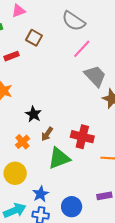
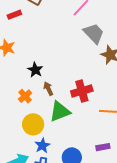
brown arrow: (47, 134) -> (48, 89), turned 120
red cross: (82, 137) -> (82, 91), turned -30
yellow circle: (15, 173) -> (33, 124), moved

